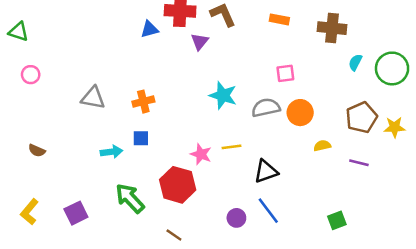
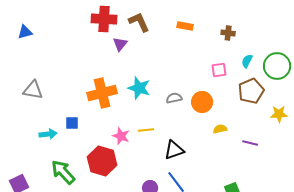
brown cross: (332, 28) -> (228, 33), size x0.6
blue triangle: (149, 29) -> (25, 32), moved
pink square: (285, 73) -> (219, 70), moved
orange cross: (143, 102) -> (102, 93), moved, size x1.6
gray semicircle: (266, 108) -> (174, 98), size x0.7
brown pentagon: (361, 117) -> (251, 91), moved

